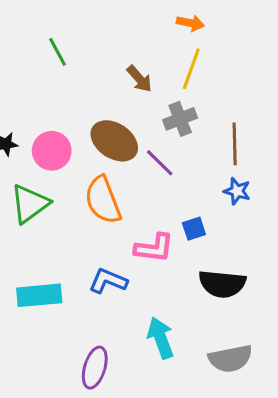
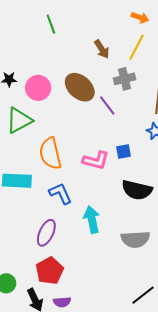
orange semicircle: (103, 200) -> (50, 153), moved
blue L-shape: (108, 281) -> (60, 193), moved, turned 35

